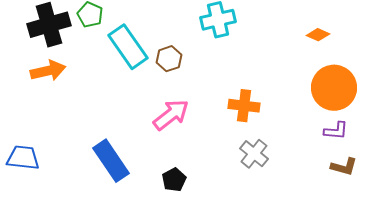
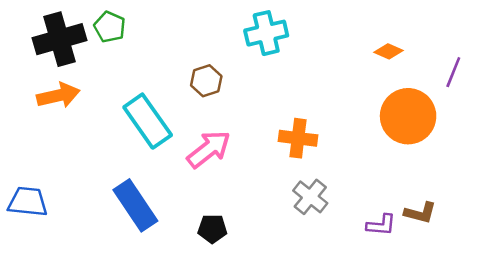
cyan rectangle: (128, 47) -> (148, 121), moved
purple L-shape: (336, 131) -> (381, 225), moved
black pentagon: (174, 180) -> (212, 229), turned 30

